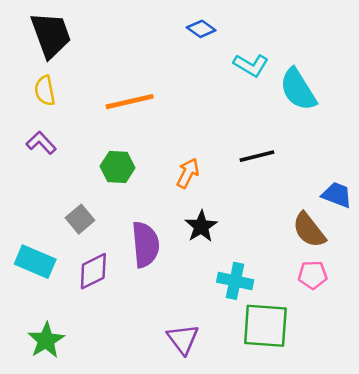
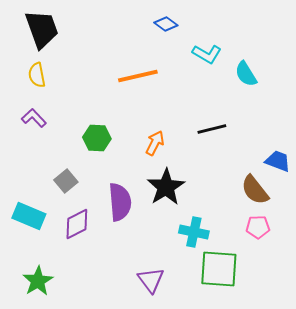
cyan semicircle: (298, 89) -> (246, 74), size x0.7
orange line: (130, 102) -> (138, 76), moved
black star: (201, 226) -> (166, 187), size x1.4

